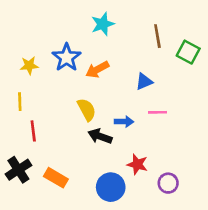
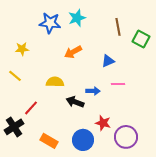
blue star: (67, 57) -> (50, 23), moved, turned -30
yellow line: (20, 102) -> (15, 76), turned -48
yellow semicircle: (87, 110) -> (55, 82), moved, turned -60
red line: (33, 131) -> (31, 108), moved, turned 49
orange rectangle: (56, 178) -> (49, 141), moved
purple circle: (168, 183) -> (126, 137), size x1.5

